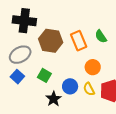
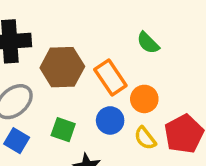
orange rectangle: (79, 41) -> (110, 77), moved
blue circle: (70, 86) -> (110, 120), moved

